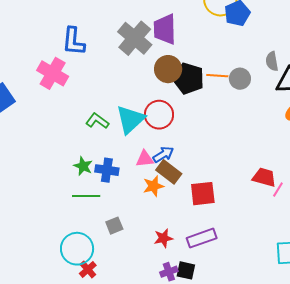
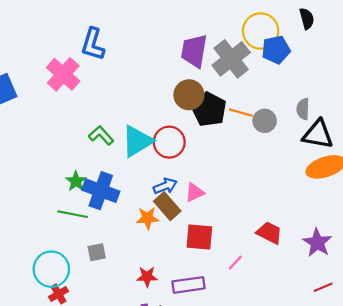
gray cross: (135, 38) -> (231, 59), moved
pink triangle: (145, 159) -> (195, 192), moved, turned -30
blue cross: (107, 170) -> (101, 191), size x1.4
pink line: (278, 190) -> (235, 263), moved

